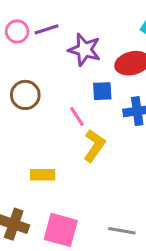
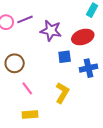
pink line: (77, 116) -> (27, 88), moved

